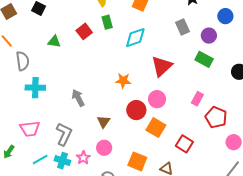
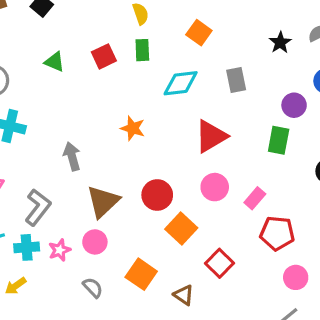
gray rectangle: (182, 27) -> (236, 80), moved
green rectangle: (204, 59) -> (279, 140), turned 60
orange star: (123, 81) -> (133, 128), moved
pink circle: (157, 99) -> (215, 187), moved
red pentagon: (216, 117) -> (277, 233), turned -30
brown triangle: (104, 122) -> (103, 202), size x1.6
cyan cross: (62, 161) -> (27, 247), turned -35

